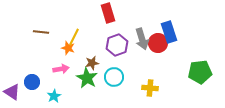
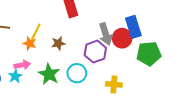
purple hexagon: (117, 45) -> (95, 52), moved
brown star: (92, 63) -> (58, 43), moved
green pentagon: (200, 72) -> (149, 54), moved
cyan star: (54, 96) -> (15, 76), moved

